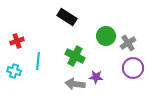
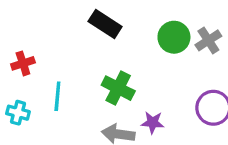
green circle: (106, 36) -> (174, 37), moved
gray cross: (128, 43) -> (208, 40), moved

